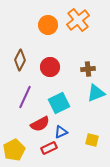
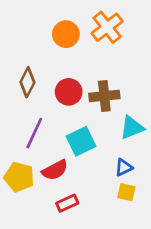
brown cross: (88, 69) -> (104, 96), moved, size x1.5
blue triangle: (61, 132) -> (124, 167), moved
yellow pentagon: (14, 150) -> (19, 177), moved, turned -30

